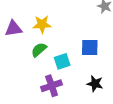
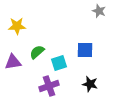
yellow star: (42, 24) -> (17, 26), moved
purple triangle: (13, 29) -> (13, 62), moved

